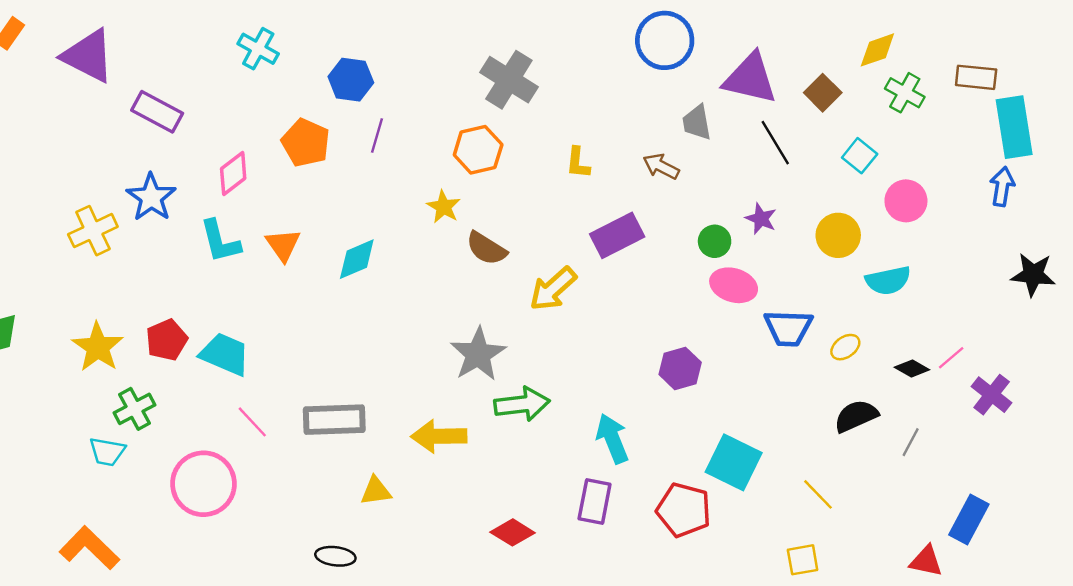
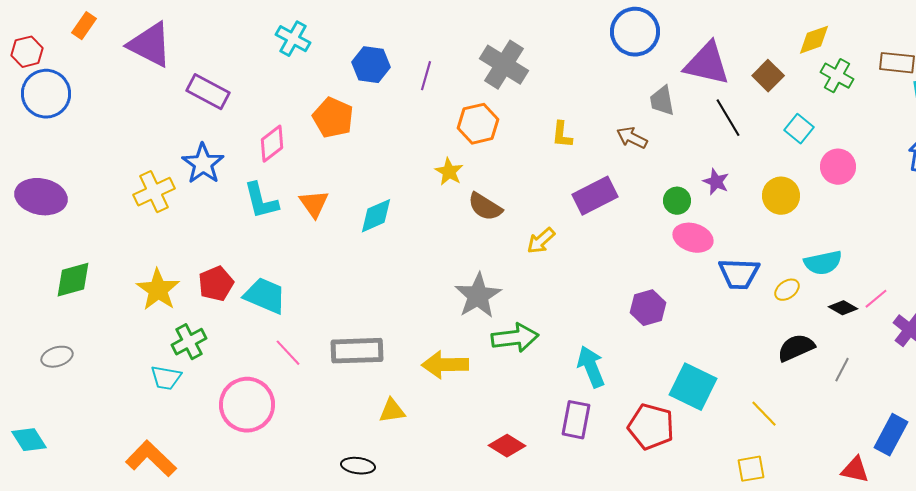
purple line: (377, 135) -> (426, 76), moved
cyan semicircle: (888, 281) -> (823, 263), moved
yellow arrow: (553, 289) -> (541, 241), size x0.7

